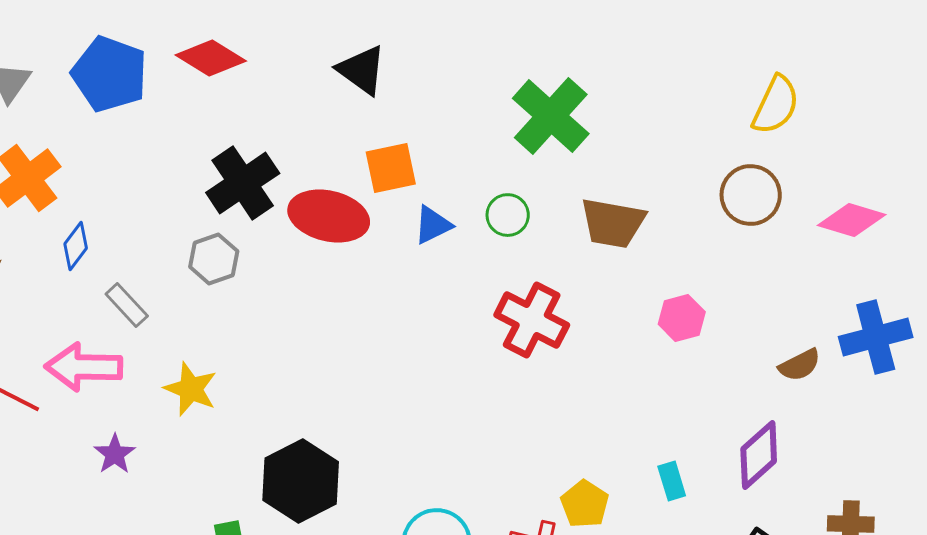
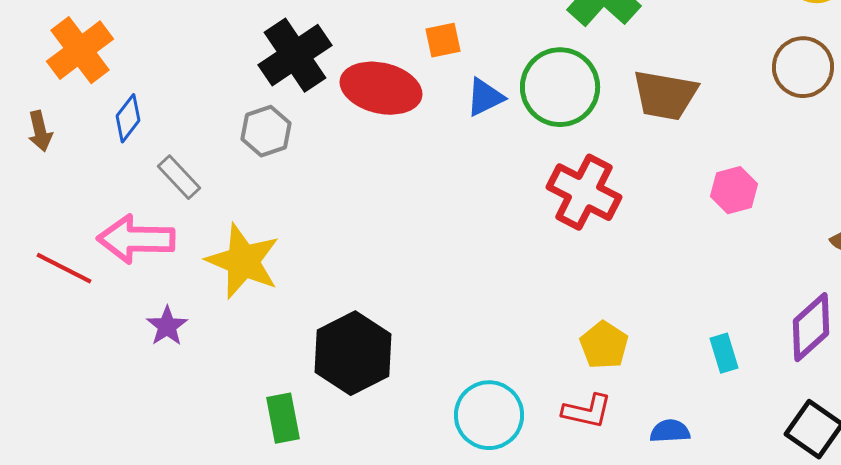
orange square: (391, 168) -> (443, 40), size x0.7
green circle: (508, 215) -> (560, 87), size x1.8
yellow star: (191, 389) -> (243, 261), size x1.4
yellow pentagon: (585, 504) -> (604, 345), moved

